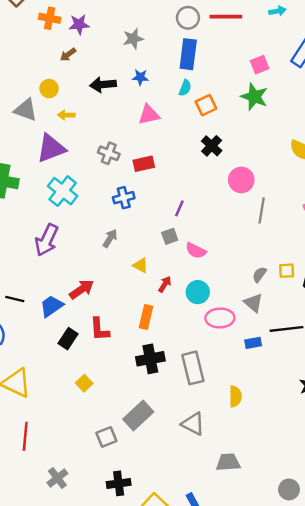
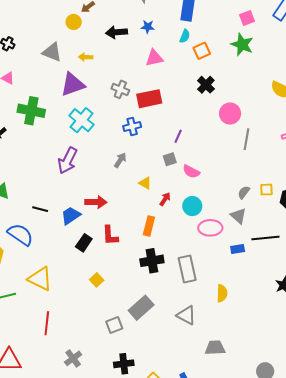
yellow circle: (49, 89) -> (74, 22), moved
red rectangle: (144, 164) -> (149, 99), size x1.4
red arrow: (82, 289) -> (96, 202), turned 35

